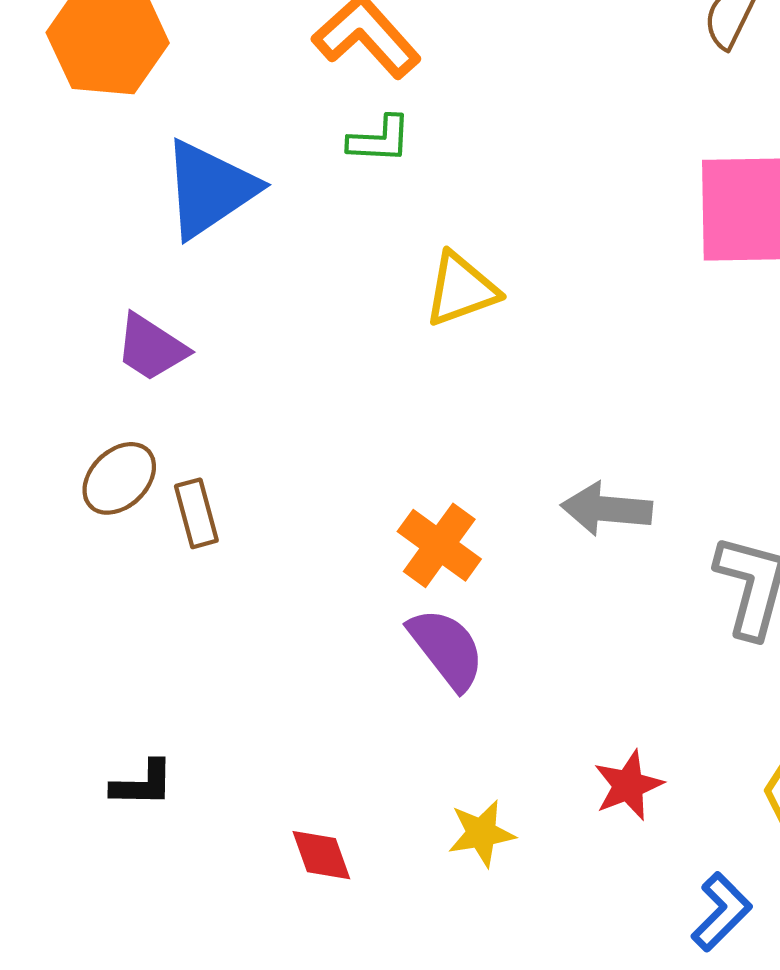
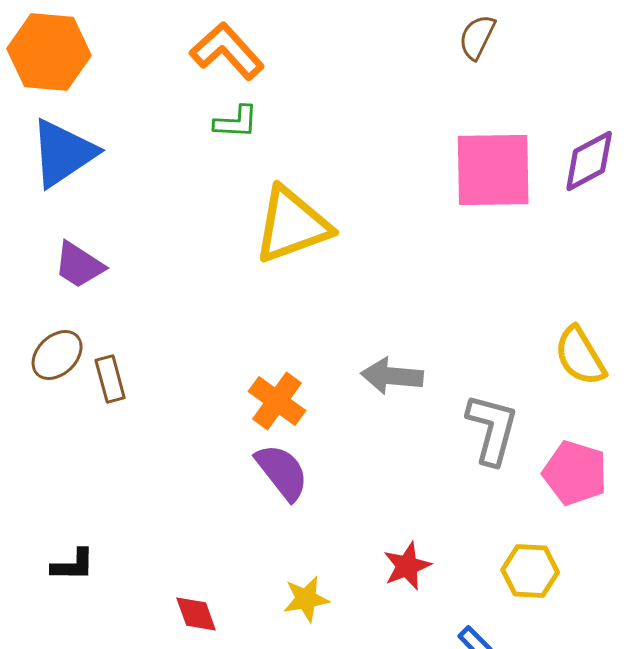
blue triangle: (209, 189) -> (63, 153), moved
yellow triangle: (461, 289) -> (292, 225), size x1.5

